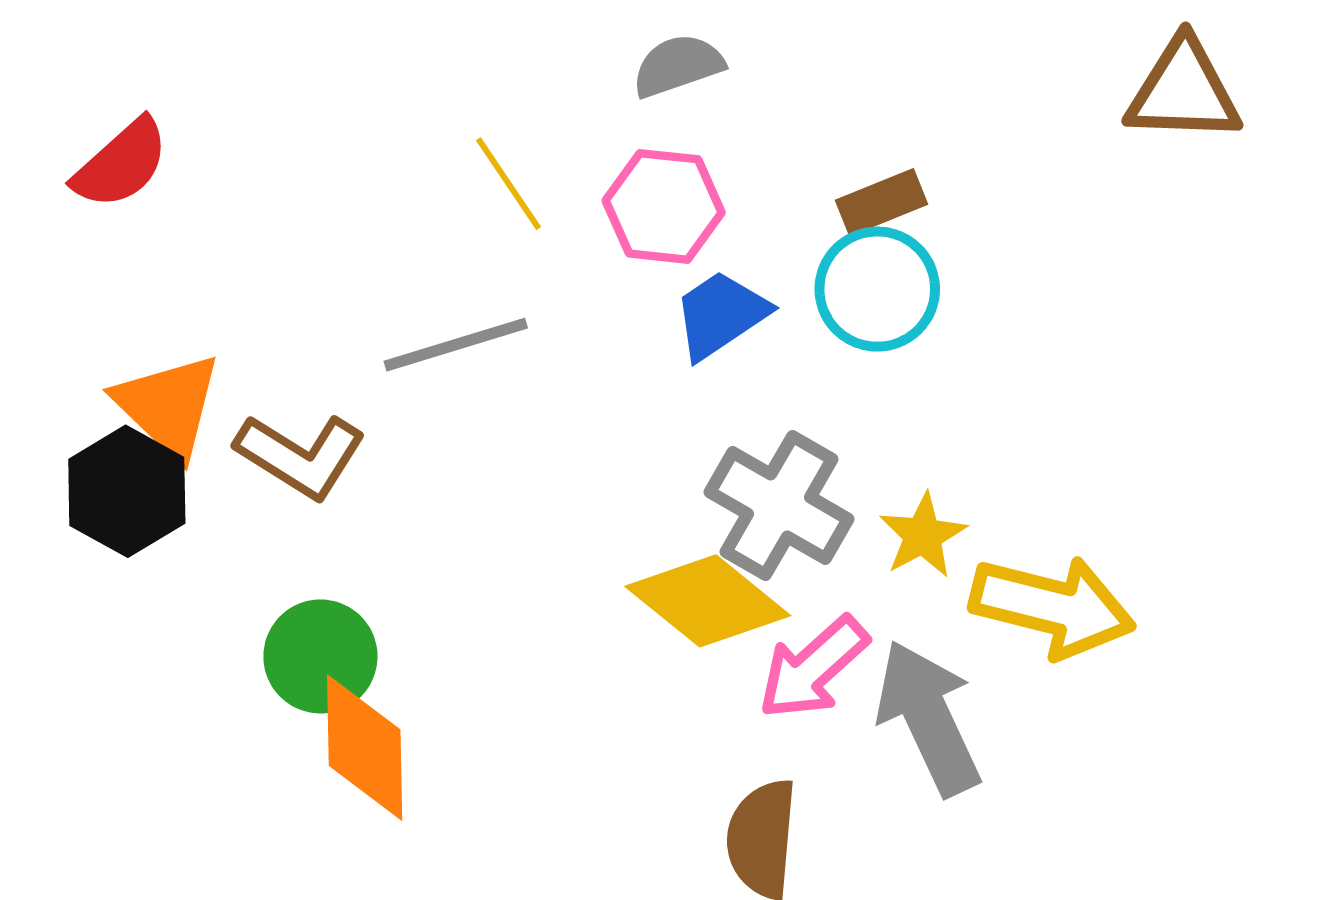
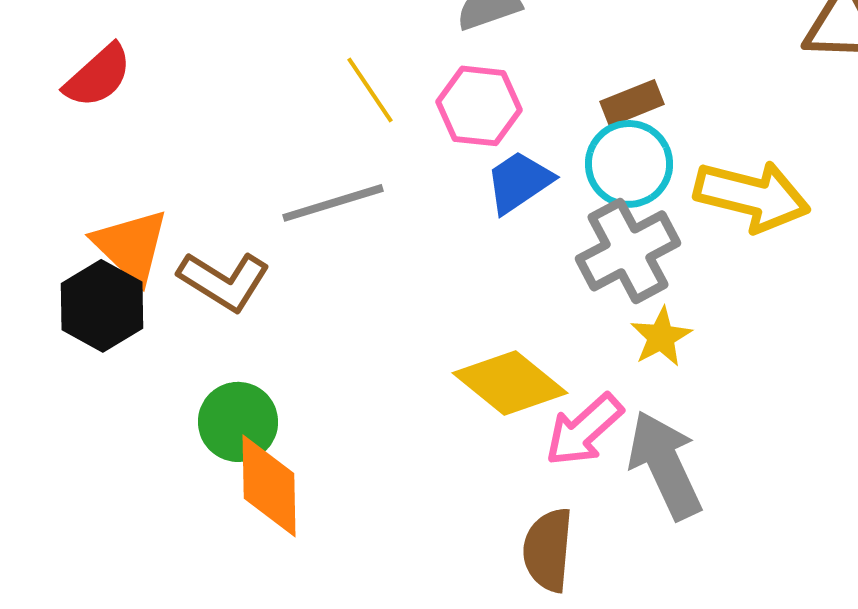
gray cross: (779, 506) -> (628, 251), moved, turned 32
yellow arrow: (1052, 607) -> (752, 196), moved

